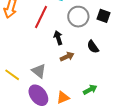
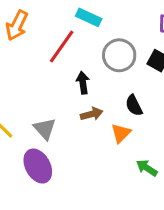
green arrow: (90, 90) -> (147, 168), moved, turned -128
orange triangle: (63, 98) -> (121, 133), moved, turned -32

